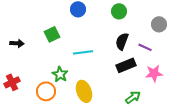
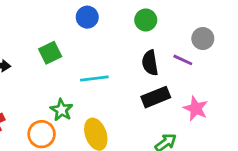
black semicircle: (122, 41) -> (150, 63), turned -30
purple line: (145, 47) -> (183, 60), moved
pink star: (154, 73) -> (196, 108), turned 30

